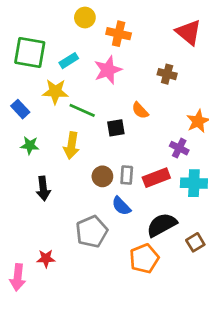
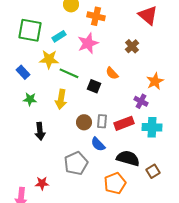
brown cross: (167, 74) -> (132, 46), turned 32
black square: (116, 128) -> (94, 86), turned 32
black semicircle: (162, 225) -> (128, 158), turned 45

